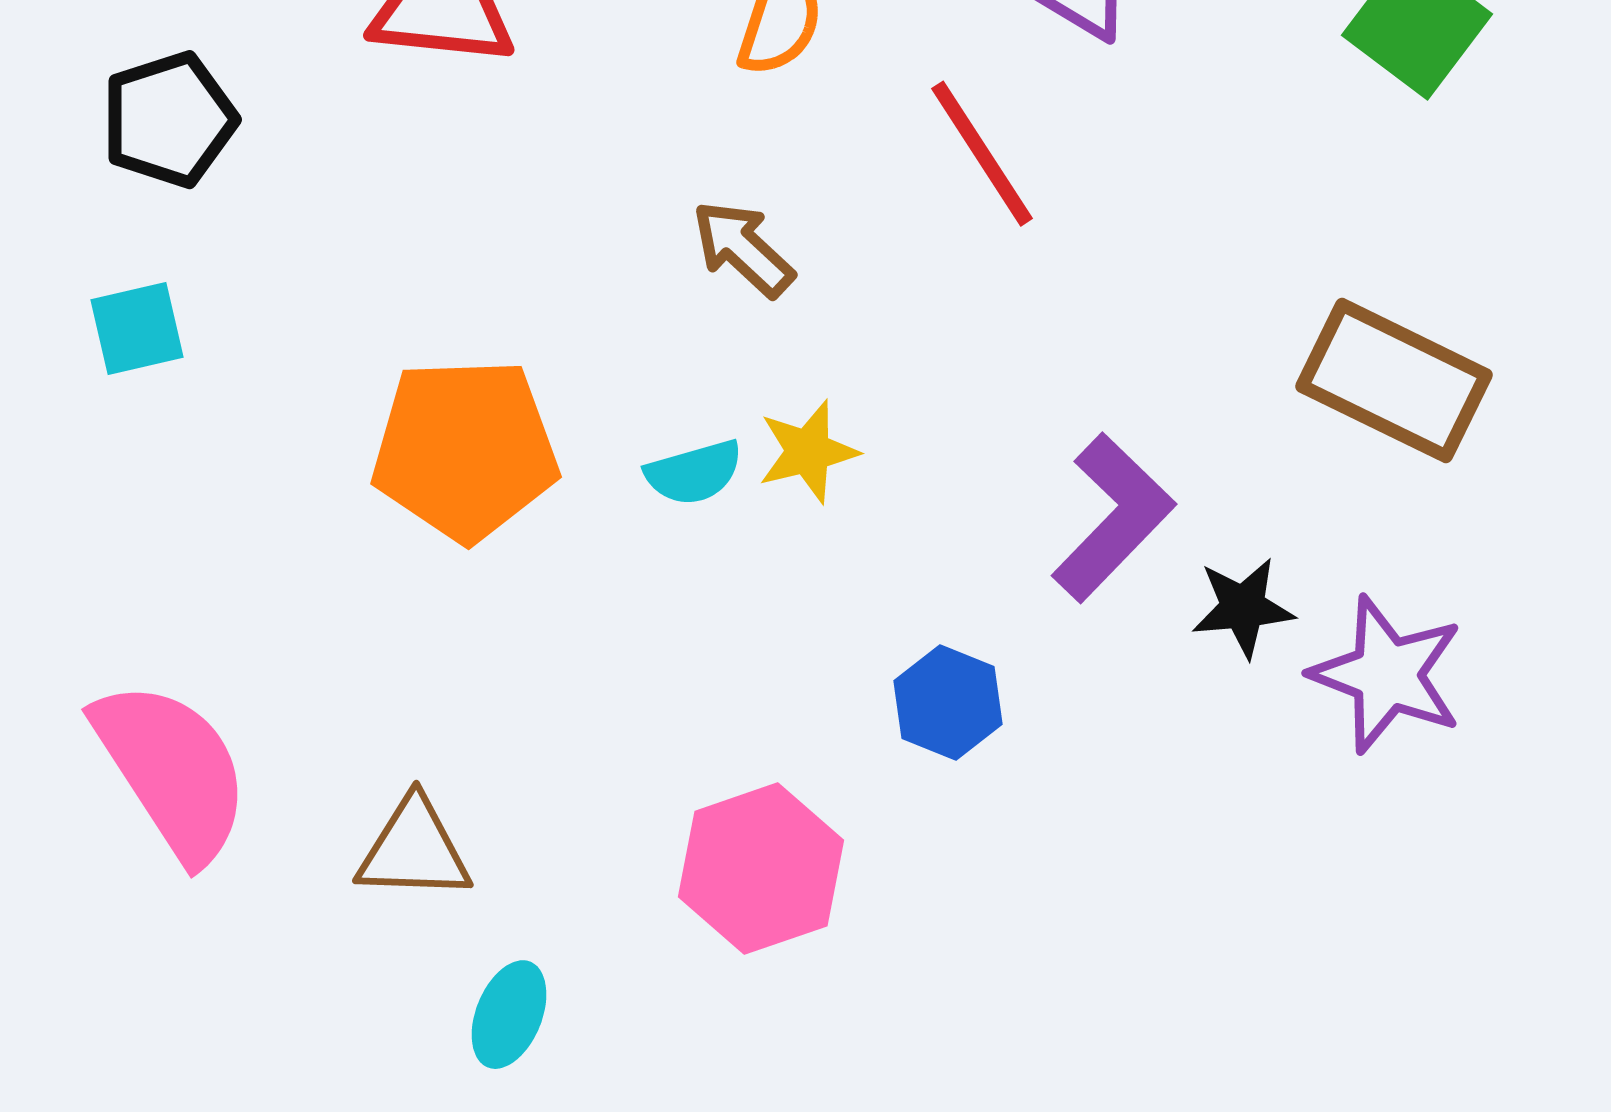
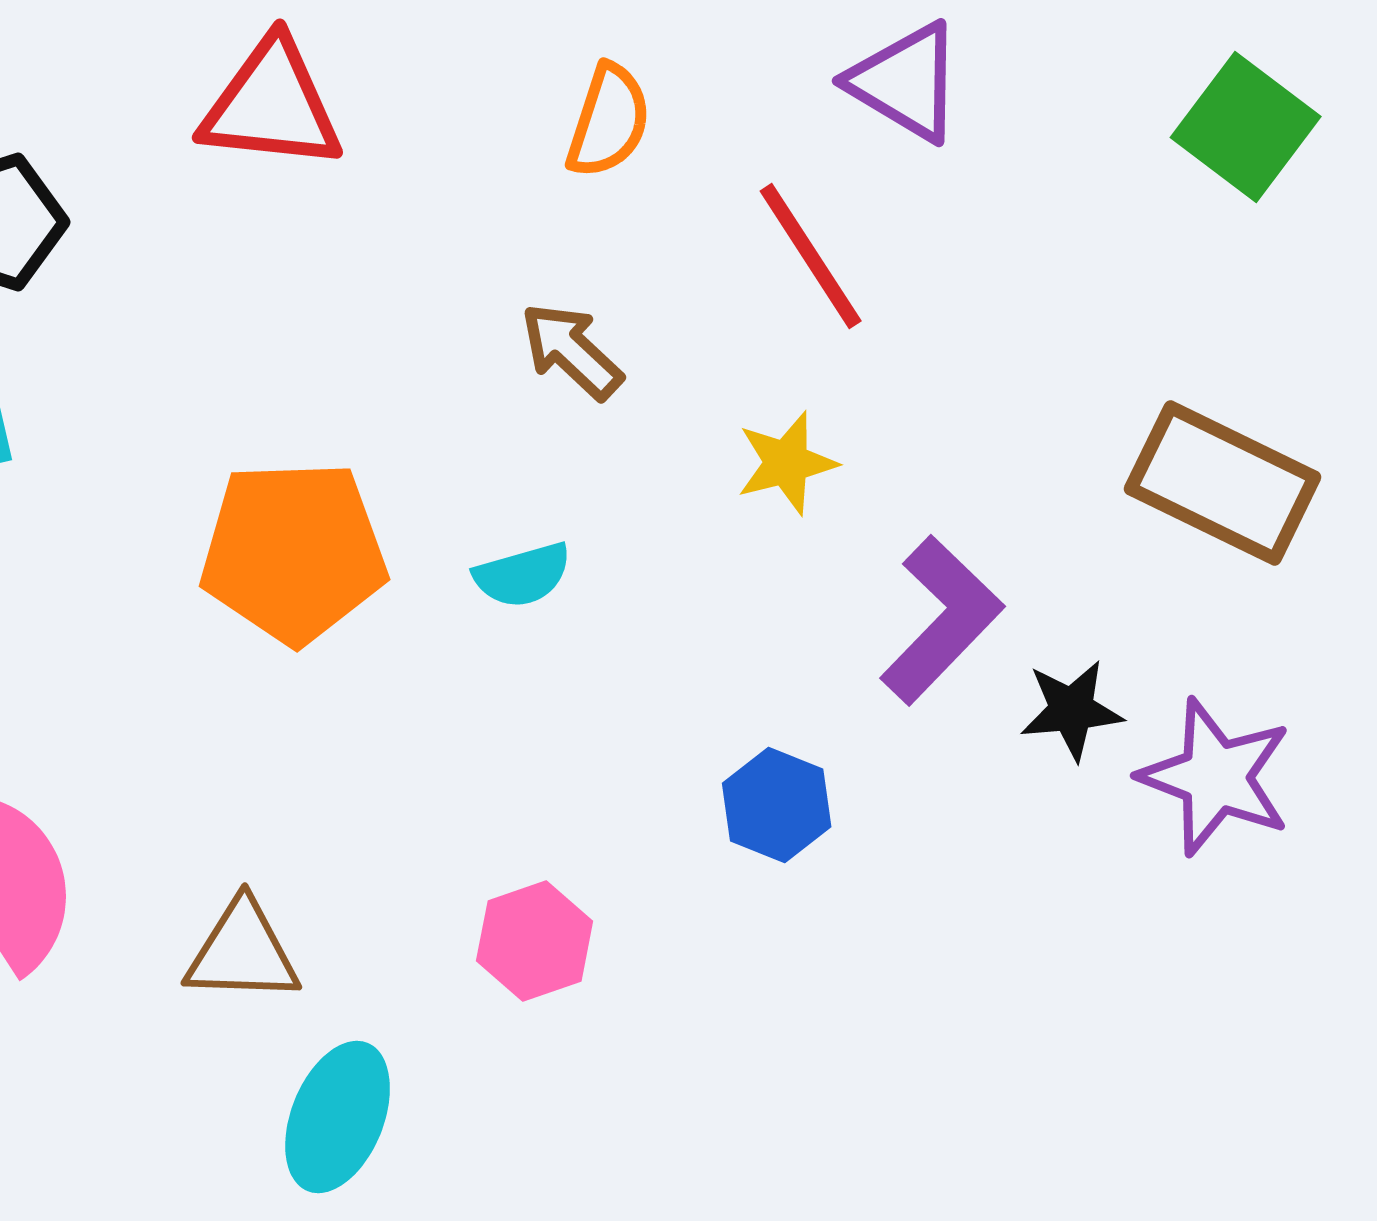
yellow star: (808, 452) -> (787, 463), moved
pink hexagon: (761, 869) -> (535, 941), moved, size x0.7
cyan ellipse: (509, 1015) -> (338, 1117), size x1.4

